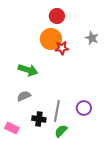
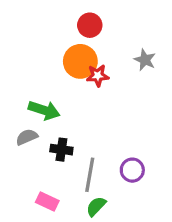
gray semicircle: (24, 96) -> (27, 137), moved
black cross: (39, 119) -> (61, 150), moved
pink rectangle: (12, 128) -> (47, 202), moved

